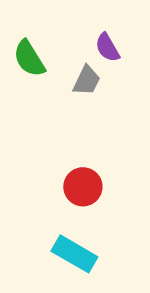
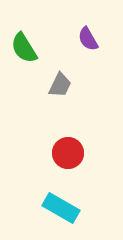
gray trapezoid: (87, 81) -> (60, 85), moved

